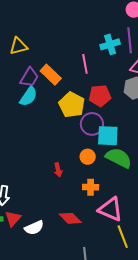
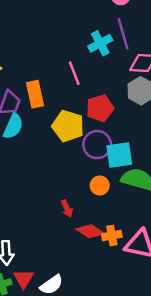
orange rectangle: (51, 75) -> (35, 94), turned 45
orange cross: (91, 187) -> (112, 235), moved
red diamond: (70, 218) -> (90, 231), moved

